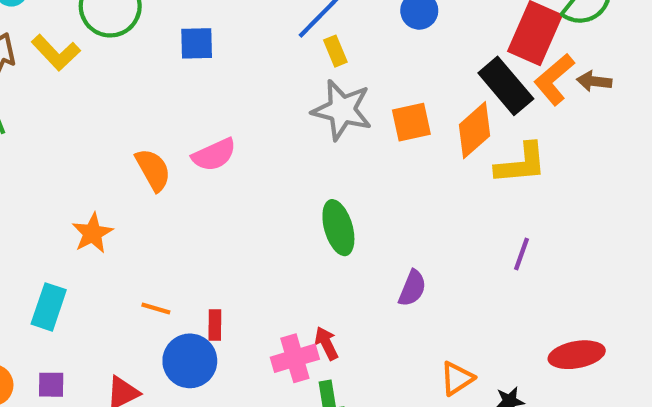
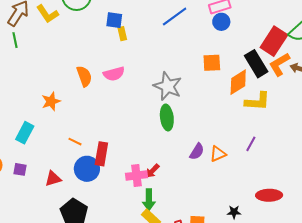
yellow rectangle: (335, 51) -> (122, 34), moved
gray star: (342, 110) -> (168, 86), moved
orange square: (411, 122) -> (212, 63), moved
red rectangle: (215, 325) -> (101, 154), size x1.6
red arrow: (326, 343) -> (152, 171), turned -119
orange triangle: (457, 378) -> (218, 154), moved

